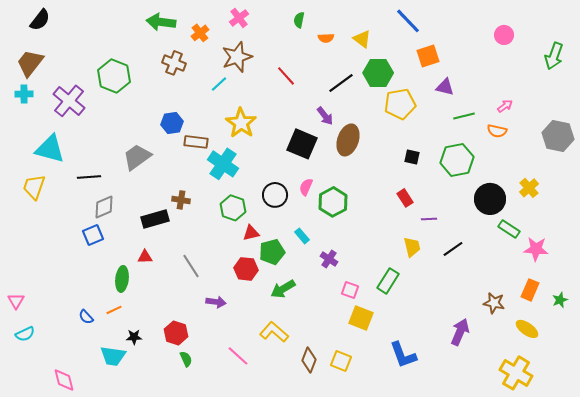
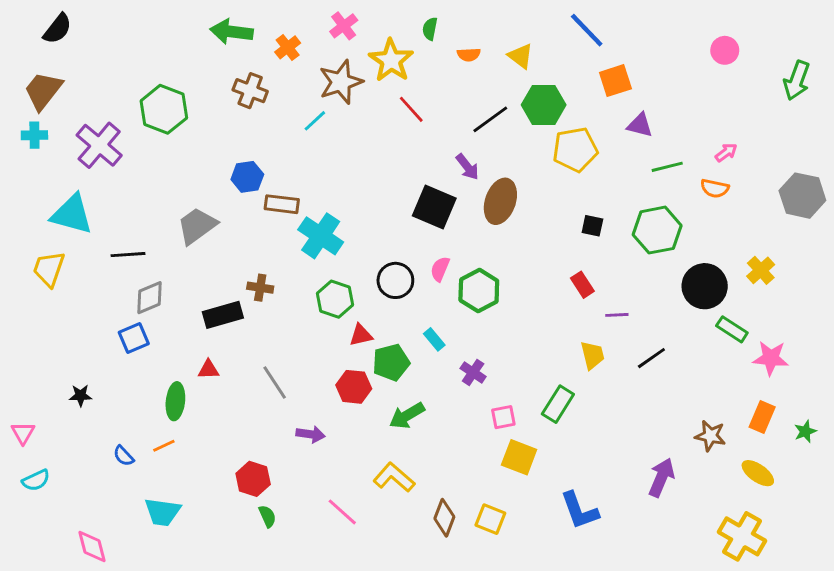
yellow star: (241, 123) -> (391, 60), moved
pink square: (350, 290) -> (503, 417), turned -30
black star: (134, 337) -> (80, 395), moved

